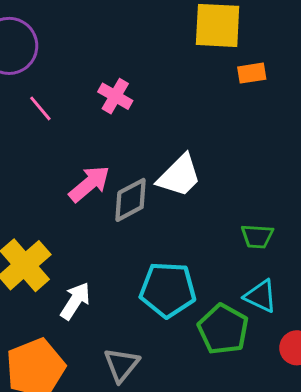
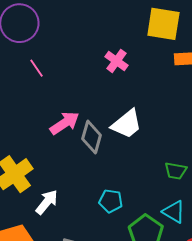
pink cross: (115, 96) -> (116, 61), moved
gray diamond: (131, 200) -> (92, 137), turned -52
cyan pentagon: (168, 290) -> (111, 201), size x0.6

